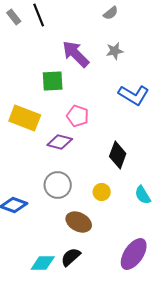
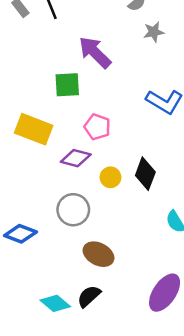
gray star: (115, 51) -> (154, 32), moved
yellow circle: (102, 192) -> (110, 177), moved
cyan diamond: (43, 263) -> (55, 303), turned 40

